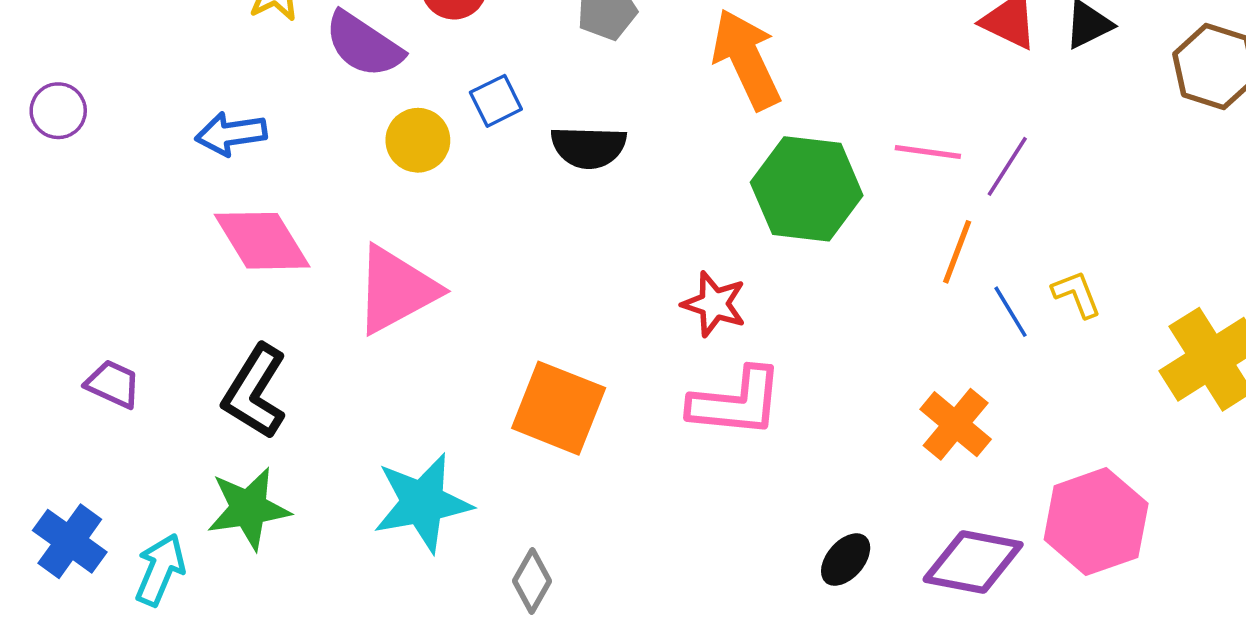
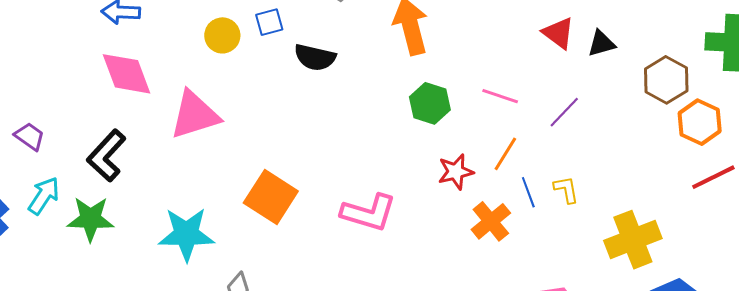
purple line: (1007, 166) -> (564, 112), moved
green hexagon: (807, 189) -> (430, 103), size x0.7
red star: (714, 304) -> (456, 172), moved, turned 30
orange cross: (956, 424) -> (491, 221), moved
cyan arrow: (160, 570) -> (44, 196), moved

